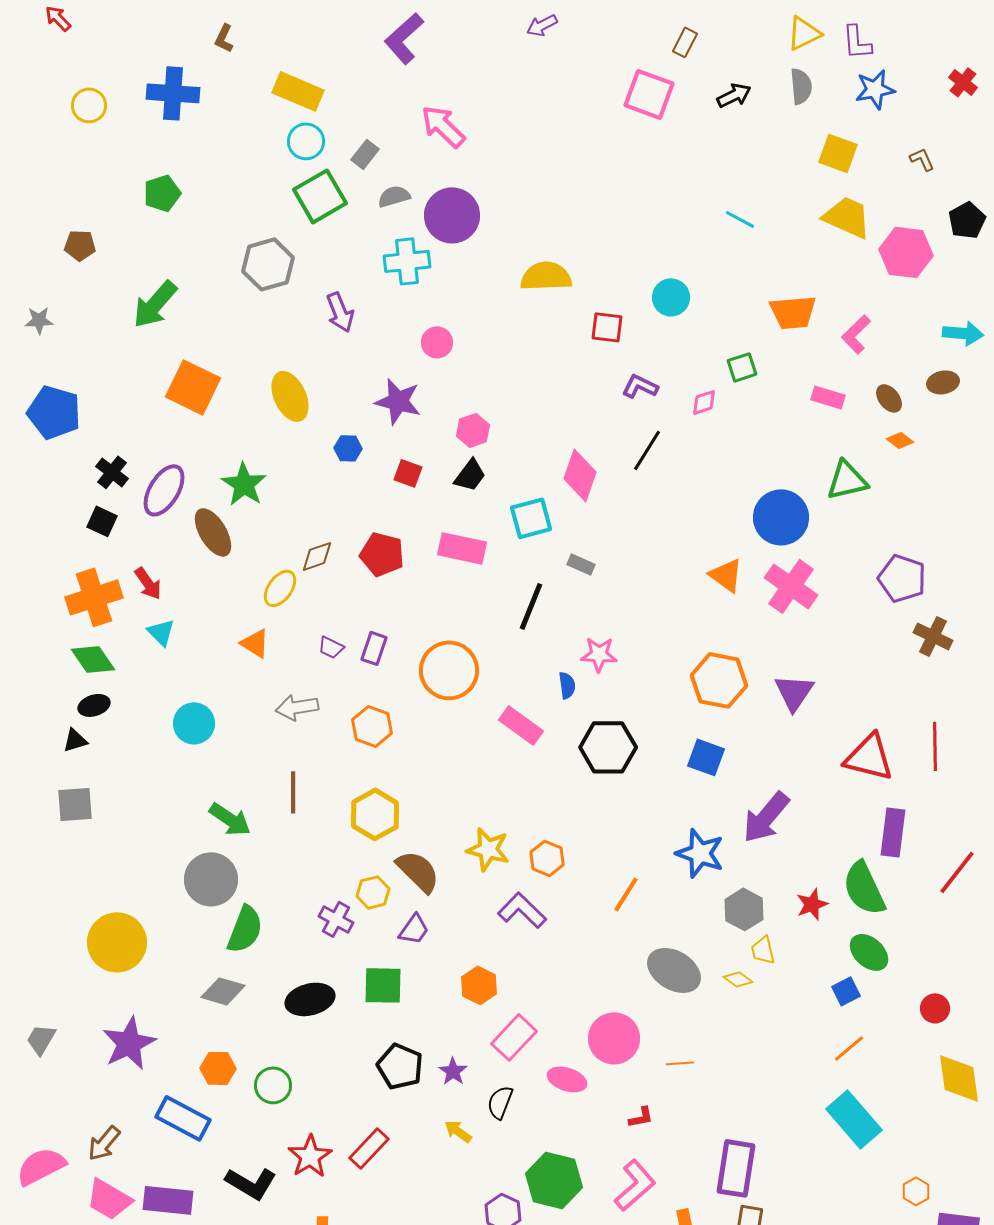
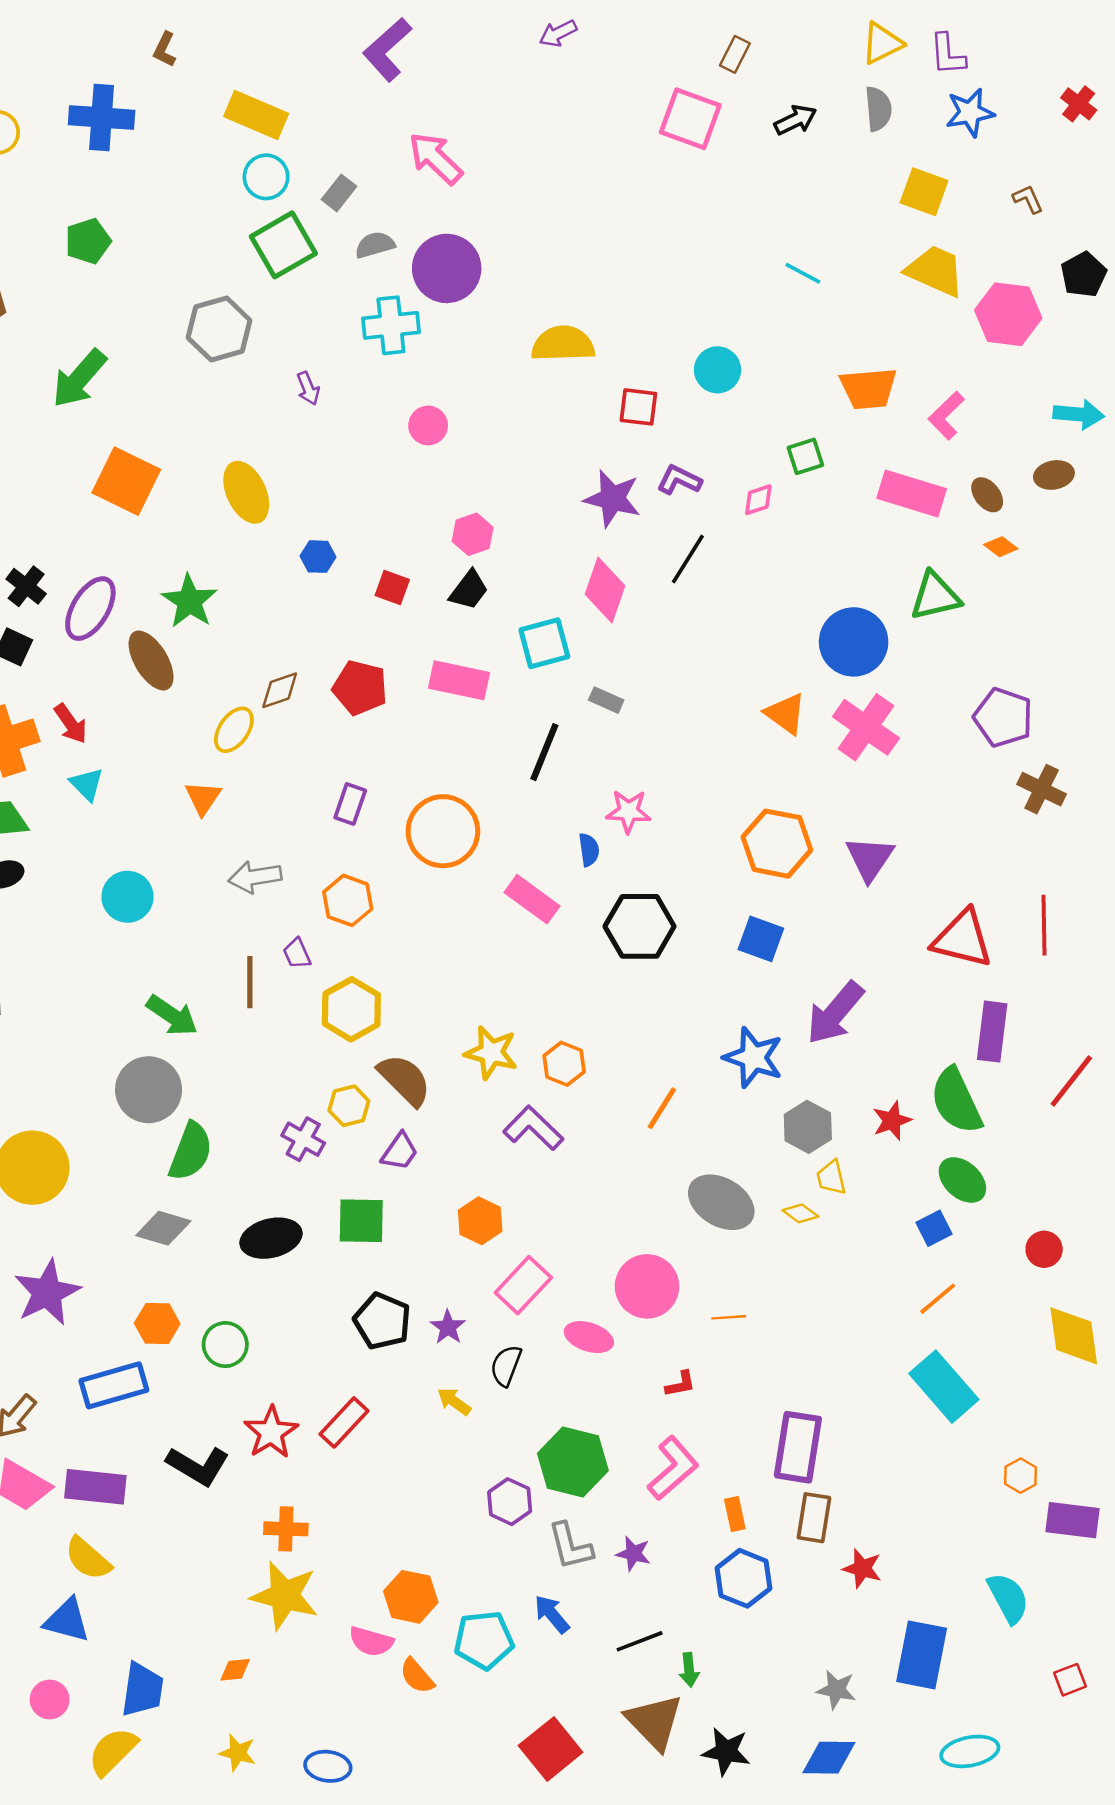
purple arrow: (340, 312) -> (308, 388), size x0.7
pink rectangle: (828, 397) -> (912, 494), size x1.6
purple star: (398, 401) -> (612, 498), moved
orange triangle: (255, 643) -> (203, 798), turned 32
purple trapezoid: (331, 647) -> (297, 954), moved, turned 40
blue rectangle: (183, 1118) -> (114, 1385), turned -44

